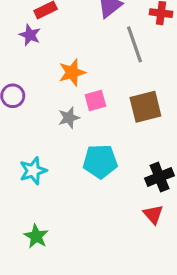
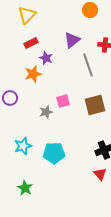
purple star: (30, 35) -> (46, 58), moved
orange star: (72, 72) -> (33, 74), moved
cyan pentagon: (100, 161) -> (54, 153), moved

